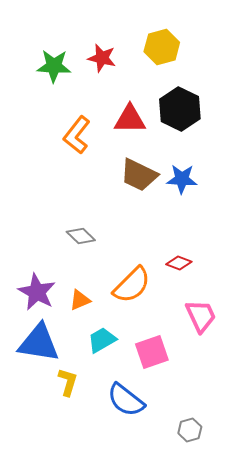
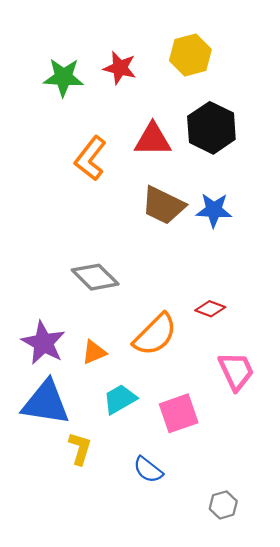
gray diamond: (81, 236) -> (95, 277), size x1.4
blue semicircle: (126, 400) -> (148, 470), size x0.7

